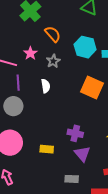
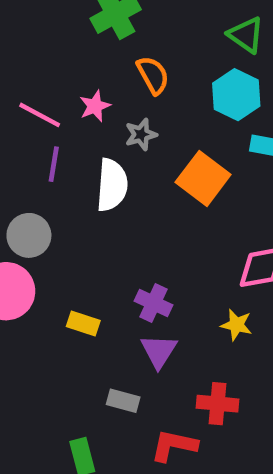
cyan hexagon: (85, 47) -> (236, 95), moved
white semicircle: (46, 86) -> (112, 185), size x1.6
orange square: (92, 88) -> (203, 178), moved
gray circle: (13, 106) -> (29, 235), moved

